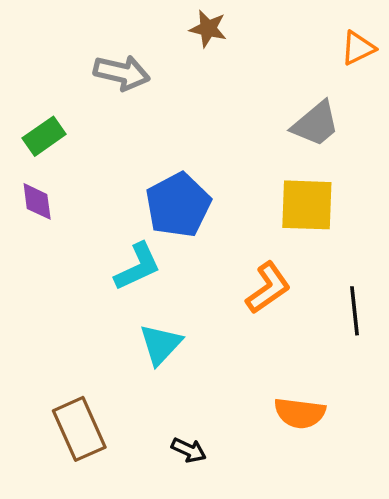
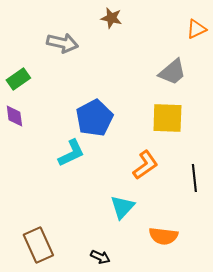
cyan triangle: (160, 344) -> (122, 207), moved

